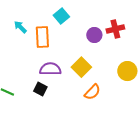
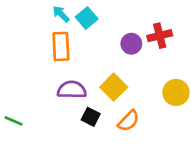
cyan arrow: (20, 27) -> (61, 14), moved
black square: (40, 89) -> (91, 117), moved

